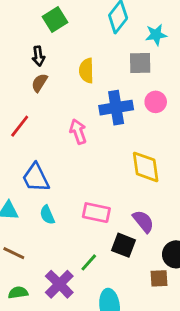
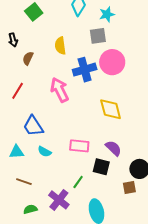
black arrow: (38, 56) -> (13, 40), moved
pink circle: (156, 102) -> (112, 62), size x1.6
pink arrow: (78, 132) -> (60, 90), size x1.4
cyan semicircle: (47, 215) -> (45, 152), turned -32

